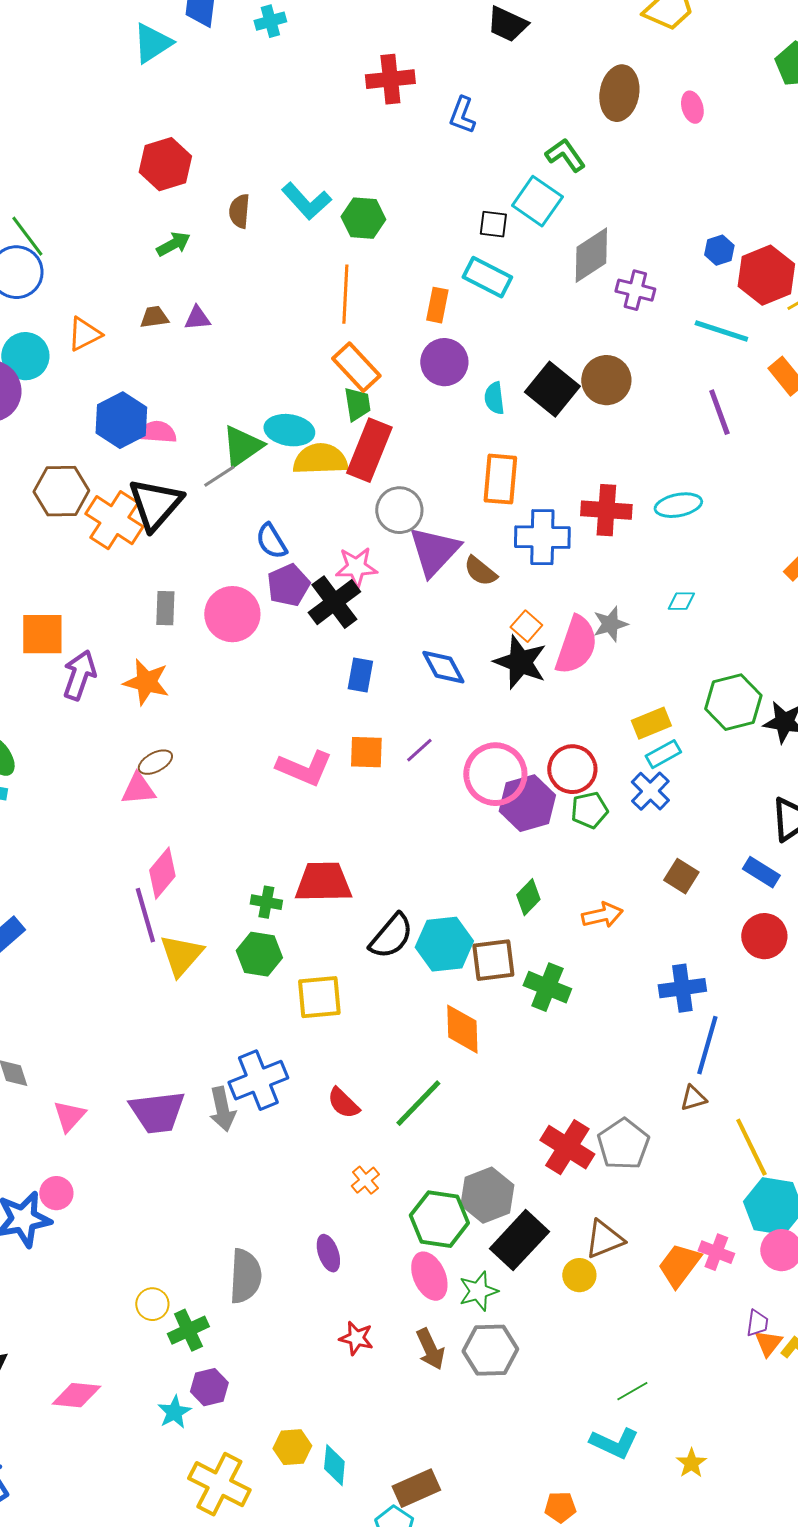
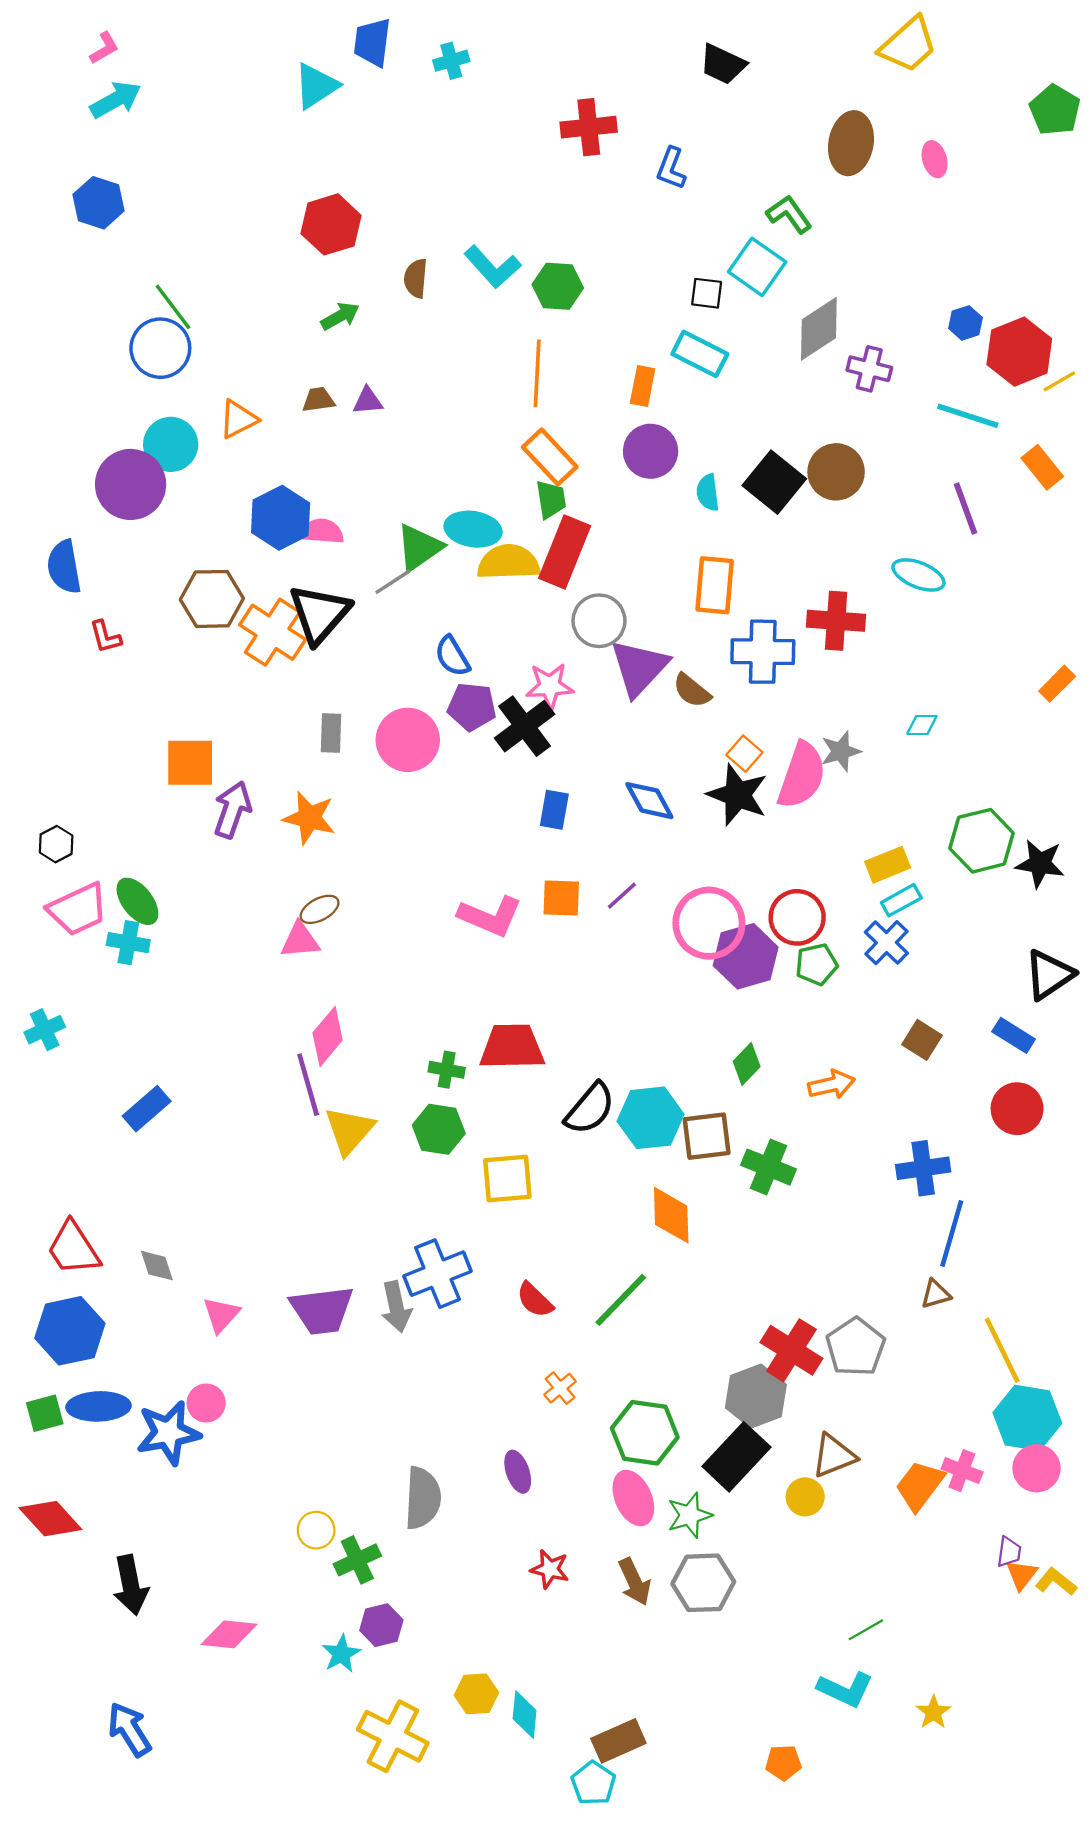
cyan ellipse: (678, 505) -> (919, 575), moved, turned 33
purple pentagon: (288, 585) -> (472, 707), turned 30
gray hexagon: (487, 1195) -> (756, 1396), moved

